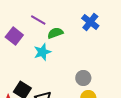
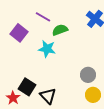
cyan star: (42, 52) -> (47, 49), turned 30

